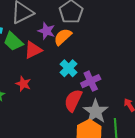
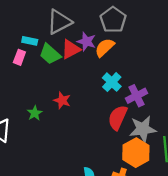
red triangle: (33, 50) -> (71, 49), moved
gray star: (96, 111) -> (143, 129), turned 30

